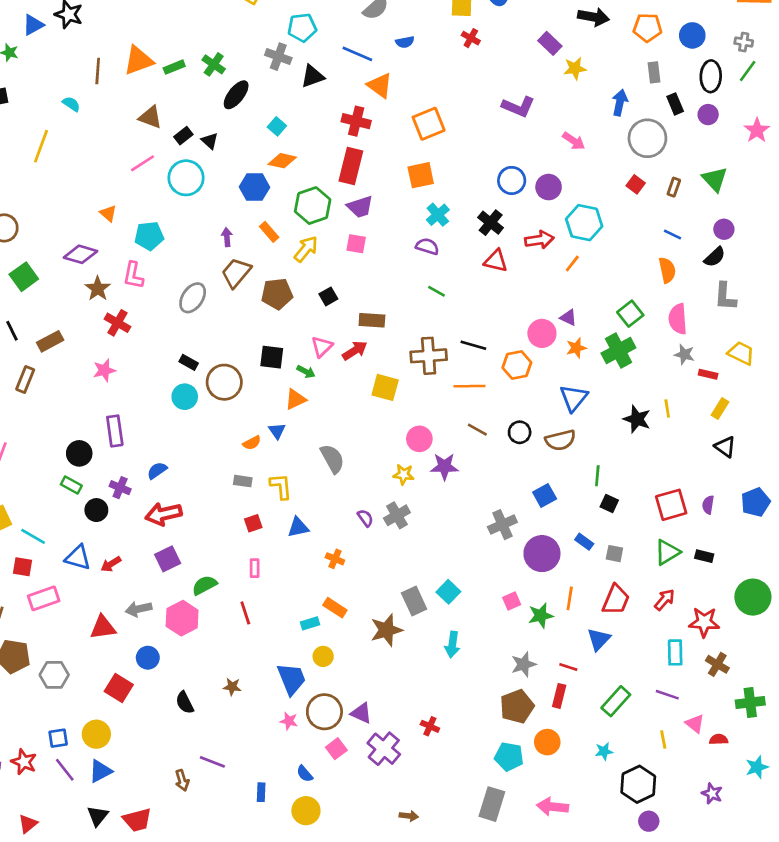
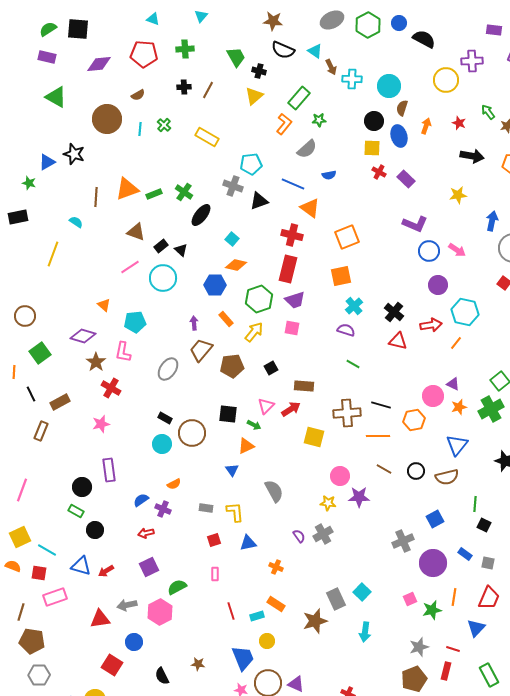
purple rectangle: (550, 43) -> (406, 179), moved
blue circle: (512, 180) -> (429, 251), moved
orange semicircle: (252, 443) -> (174, 484), moved
purple cross: (120, 488) -> (163, 509), moved
red arrow: (164, 514) -> (146, 533), size x0.6
red line: (245, 613) -> (231, 611), moved
gray hexagon: (54, 675) -> (39, 675), moved
green rectangle: (616, 701) -> (489, 675), turned -70

